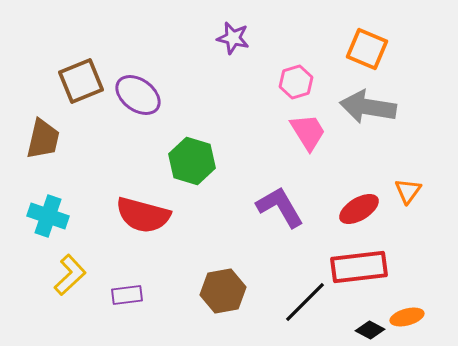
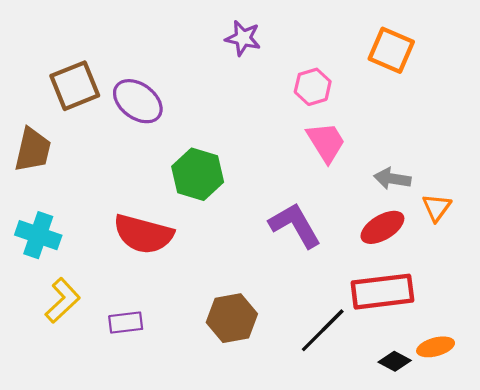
gray arrow: (368, 107) -> (392, 179), moved, size x0.6

